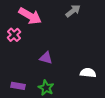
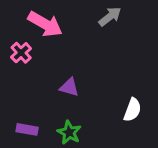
white semicircle: (88, 73) -> (132, 110), turned 105

